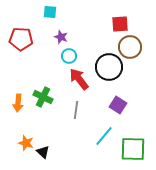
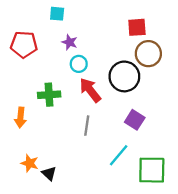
green cross: (43, 97) -> (49, 95), moved, turned -30

